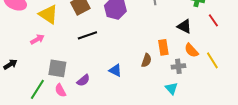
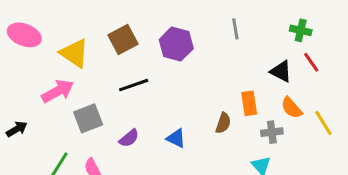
red line: (213, 20) -> (311, 62), moved
pink arrow: (37, 39) -> (58, 91), size x1.5
gray square: (57, 68) -> (88, 118), moved, turned -30
purple semicircle: (83, 80) -> (129, 138), moved

